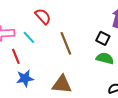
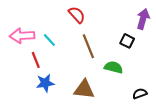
red semicircle: (43, 16) -> (77, 15), moved
green semicircle: (105, 58) -> (114, 67), moved

